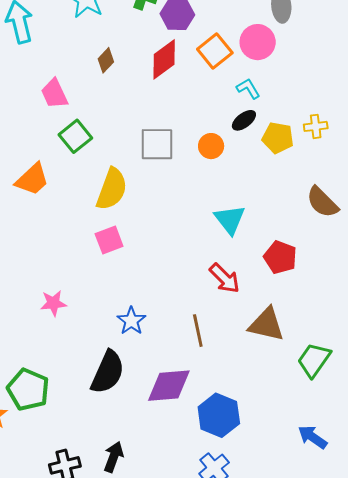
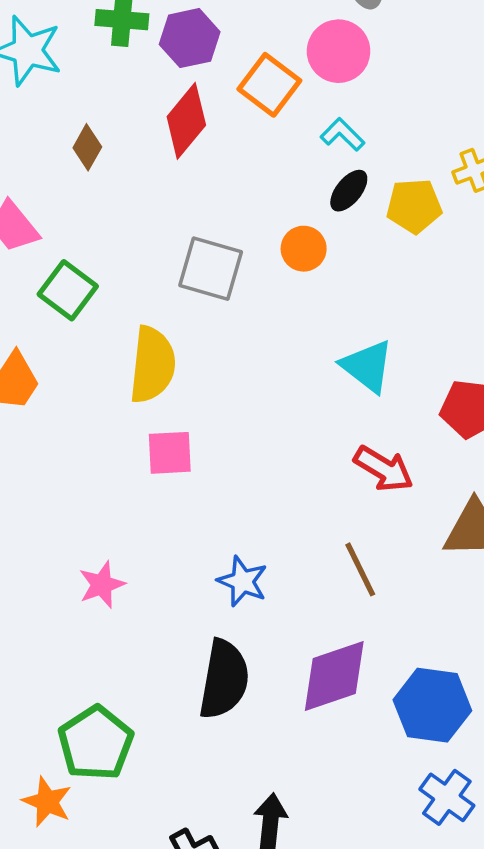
gray square: (157, 144) -> (211, 269), turned 30
pink square: (109, 240) -> (170, 453), turned 32
green pentagon: (28, 390) -> (96, 743), turned 30

